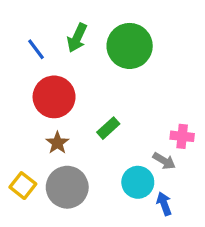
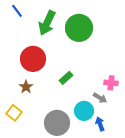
green arrow: (77, 38) -> (47, 23), size x1.4
blue line: (36, 49) -> (17, 11), moved
brown star: (57, 143) -> (26, 87), moved
gray circle: (67, 187) -> (57, 123), moved

